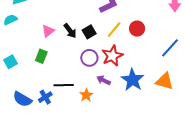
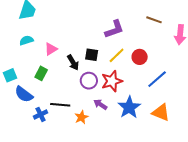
cyan semicircle: (10, 20) -> (26, 40), moved
black arrow: (70, 31) -> (73, 63), moved
black square: (89, 32) -> (92, 55), turned 32
blue line: (170, 48) -> (157, 79), moved
blue semicircle: (22, 99) -> (24, 94), moved

